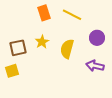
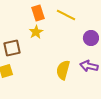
yellow star: (42, 42) -> (36, 32), moved
yellow semicircle: (67, 49) -> (63, 70), moved

